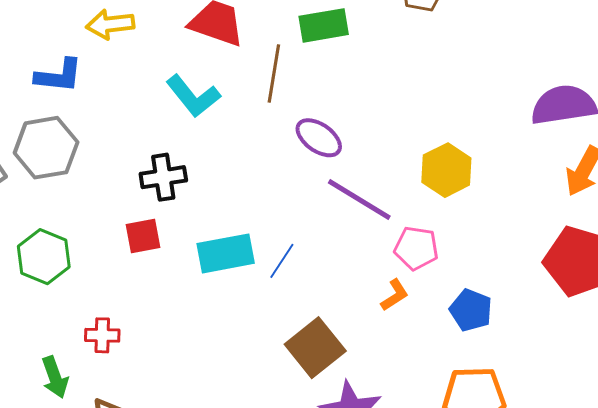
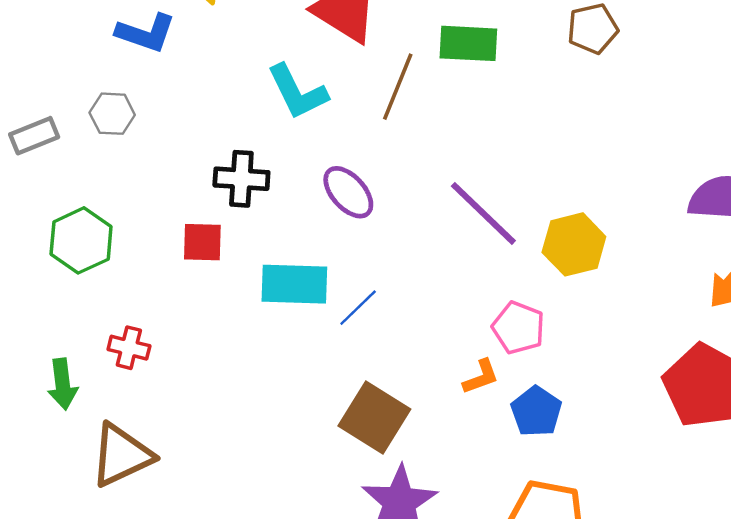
purple ellipse: (319, 138) -> (348, 192), moved
gray hexagon: (46, 148) -> (112, 114), size x0.6
purple line: (359, 199) -> (483, 213), moved
blue pentagon: (471, 310) -> (536, 411), moved
brown square: (315, 348) -> (374, 418), turned -32

